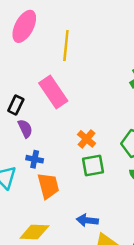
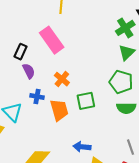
orange cross: (87, 139) -> (62, 79), moved
orange trapezoid: (48, 186) -> (59, 110), moved

